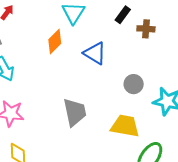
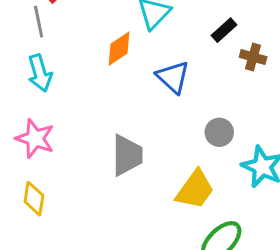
yellow trapezoid: (125, 126) -> (195, 190), turned 104

